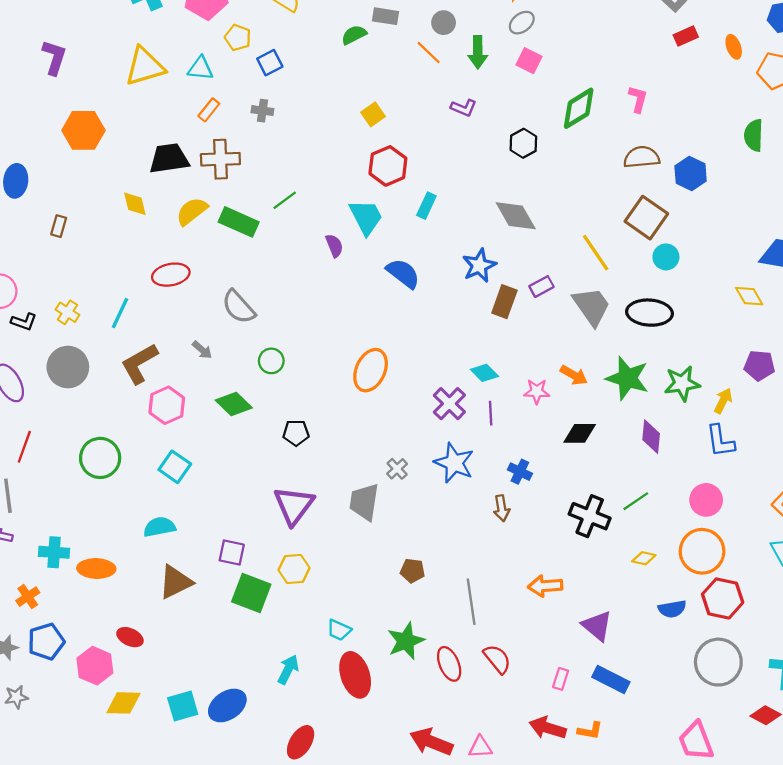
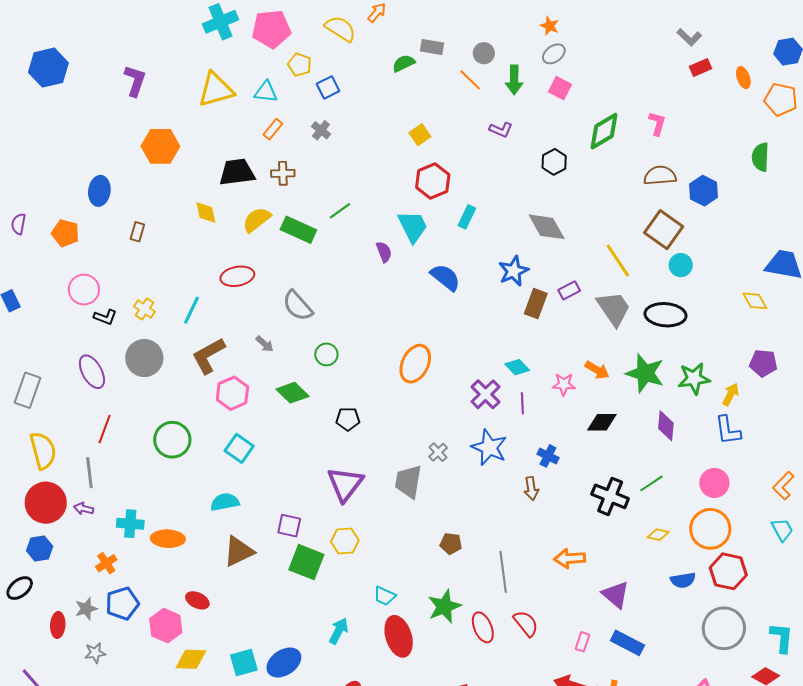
gray cross: (262, 111) -> (321, 130), turned 30
brown cross: (220, 159) -> (283, 173), size x0.7

